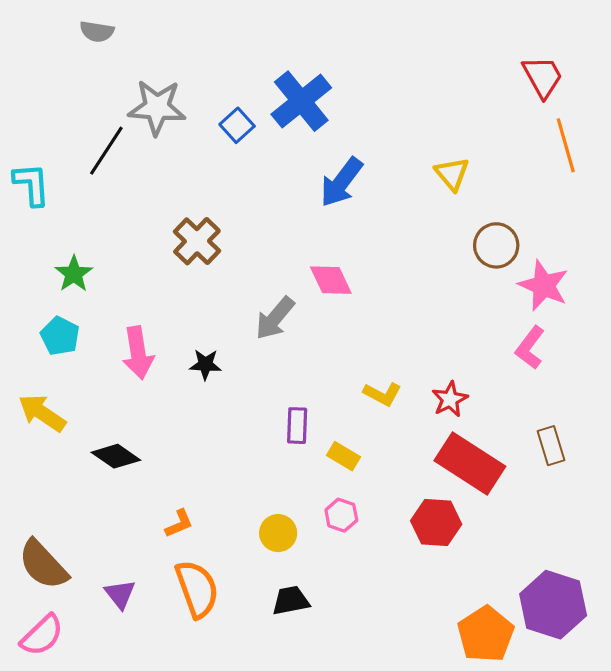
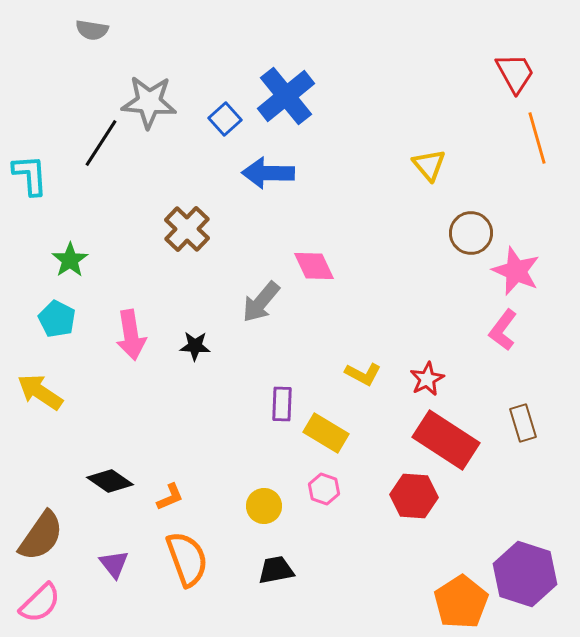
blue arrow: (341, 182) -> (268, 173), moved, turned 54
black diamond: (116, 456) -> (110, 481), moved
yellow rectangle: (343, 456) -> (326, 433), size x1.4
brown semicircle: (43, 565) -> (41, 536), turned -102

